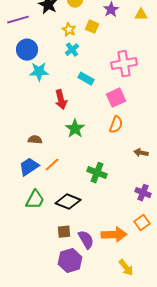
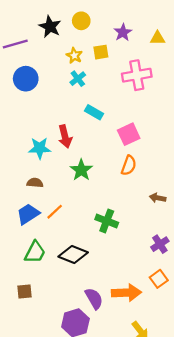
yellow square: (92, 27) -> (101, 52), turned -32
pink cross: (124, 64) -> (137, 75), moved
cyan star: (39, 72) -> (40, 148), moved
purple cross: (143, 193) -> (160, 244), turned 35
brown square: (64, 232) -> (25, 292), moved

